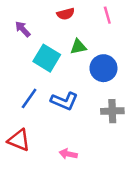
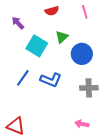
green triangle: (78, 47) -> (62, 37), turned -32
red triangle: (19, 140) -> (16, 126), moved
pink arrow: (68, 154) -> (82, 124), moved

